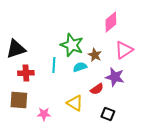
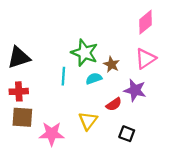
pink diamond: (111, 22) -> (146, 22), moved
red cross: (26, 73) -> (19, 91), moved
yellow triangle: (75, 103) -> (88, 121), turned 36
pink star: (44, 114) -> (52, 134), size x1.5

